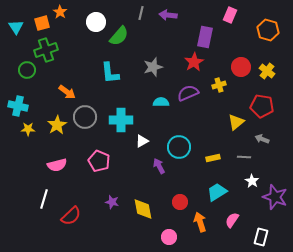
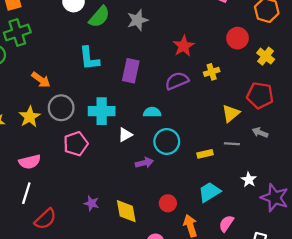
purple rectangle: (205, 37) -> (131, 71), moved
gray star: (153, 67) -> (138, 20), moved
red circle: (241, 67) -> (238, 38), moved
cyan semicircle: (161, 102) -> (152, 112), moved
gray line: (244, 157) -> (232, 144), moved
pink pentagon: (99, 161) -> (76, 144), moved, turned 30
purple arrow: (159, 166) -> (144, 163), turned 105
white line: (44, 199) -> (26, 193), moved

